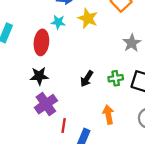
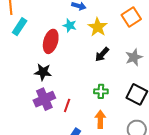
green cross: (116, 78) -> (101, 91), moved
black arrow: (87, 79) -> (102, 54), moved
red line: (64, 126) -> (67, 105), moved

